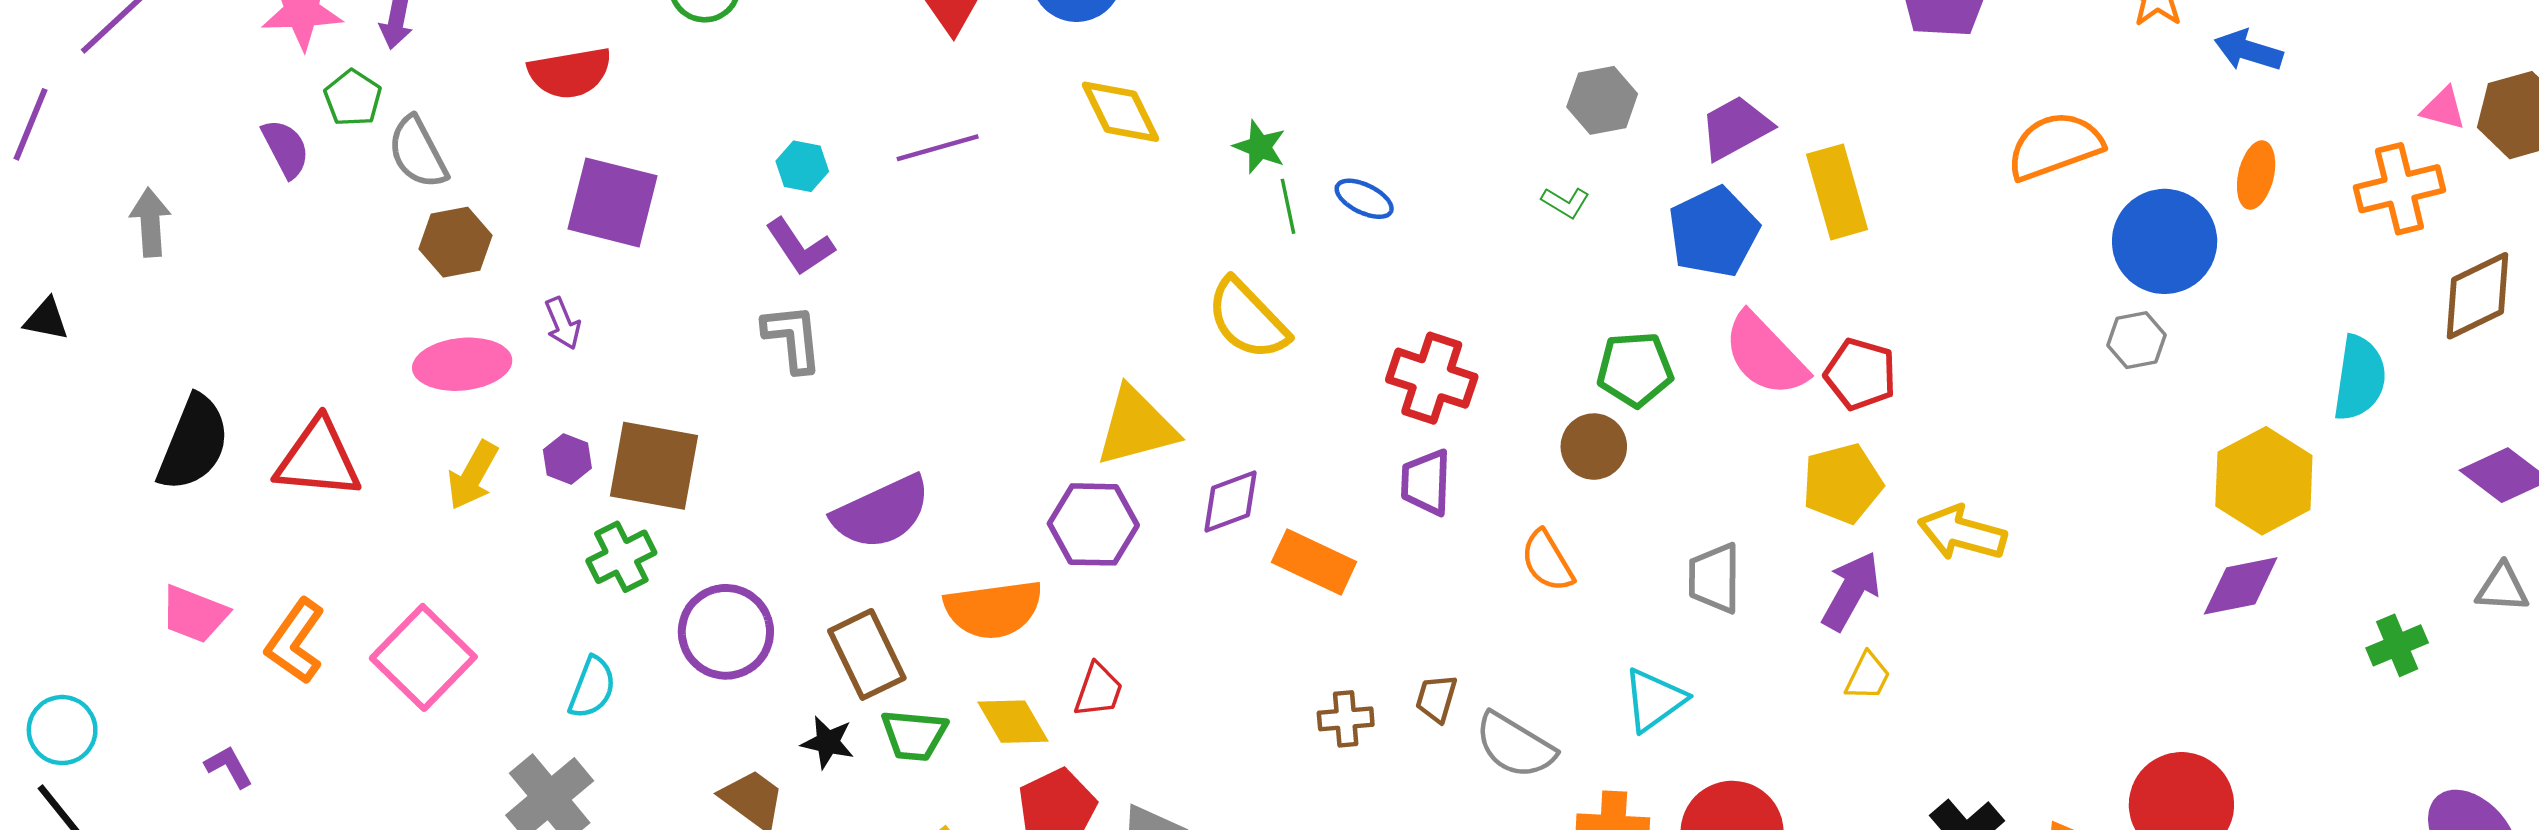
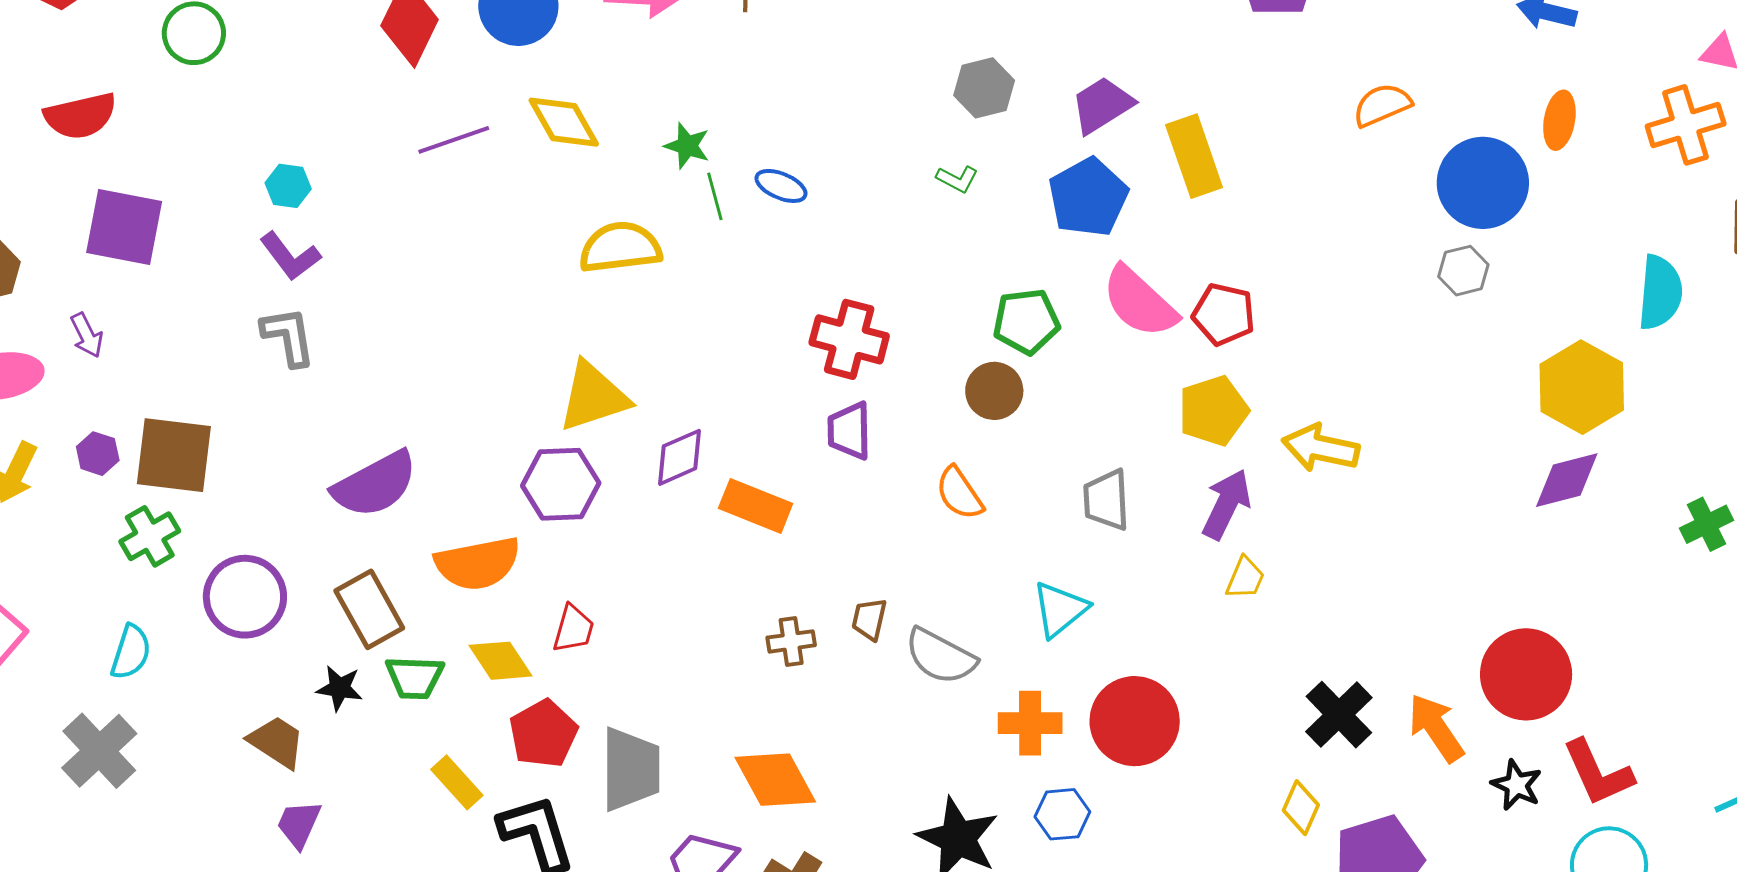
orange semicircle: (2055, 146) -> (1382, 105), size x0.7
purple line: (938, 148) -> (454, 140), moved
yellow semicircle: (1248, 319) -> (620, 247), moved, turned 130

